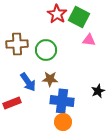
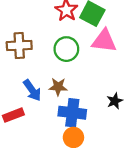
pink triangle: (89, 40) -> (104, 41), size x1.6
green circle: (46, 50) -> (66, 49), moved

